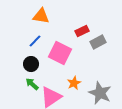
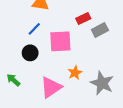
pink square: (60, 53) -> (60, 41), turned -30
green arrow: (32, 84) -> (13, 80), moved

